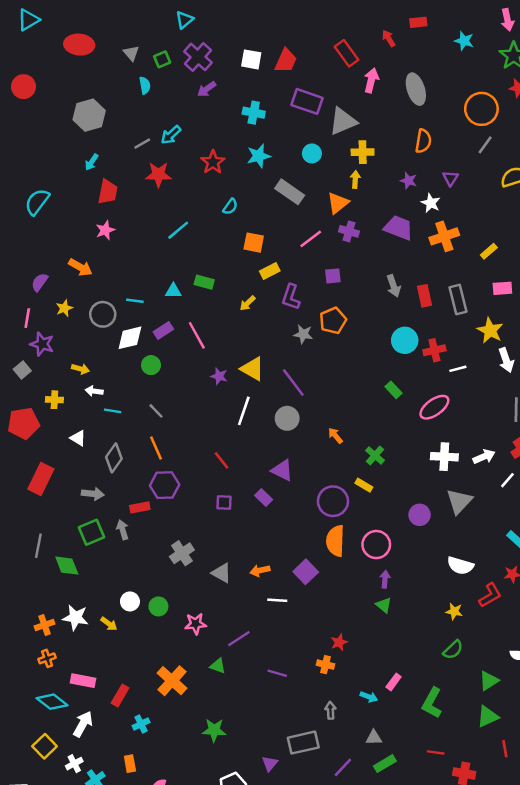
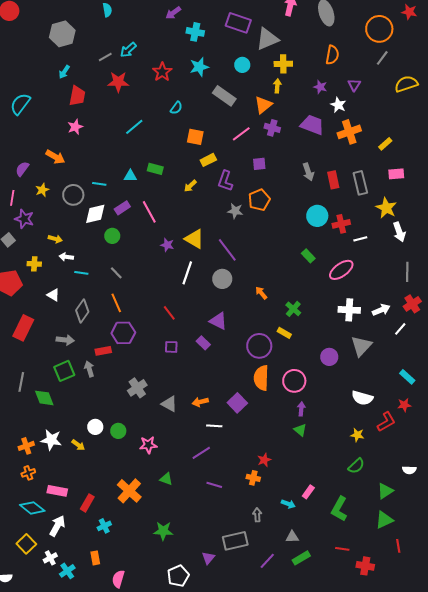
purple arrow: (207, 89) -> (173, 13), moved
purple line: (239, 639) -> (201, 453), moved

